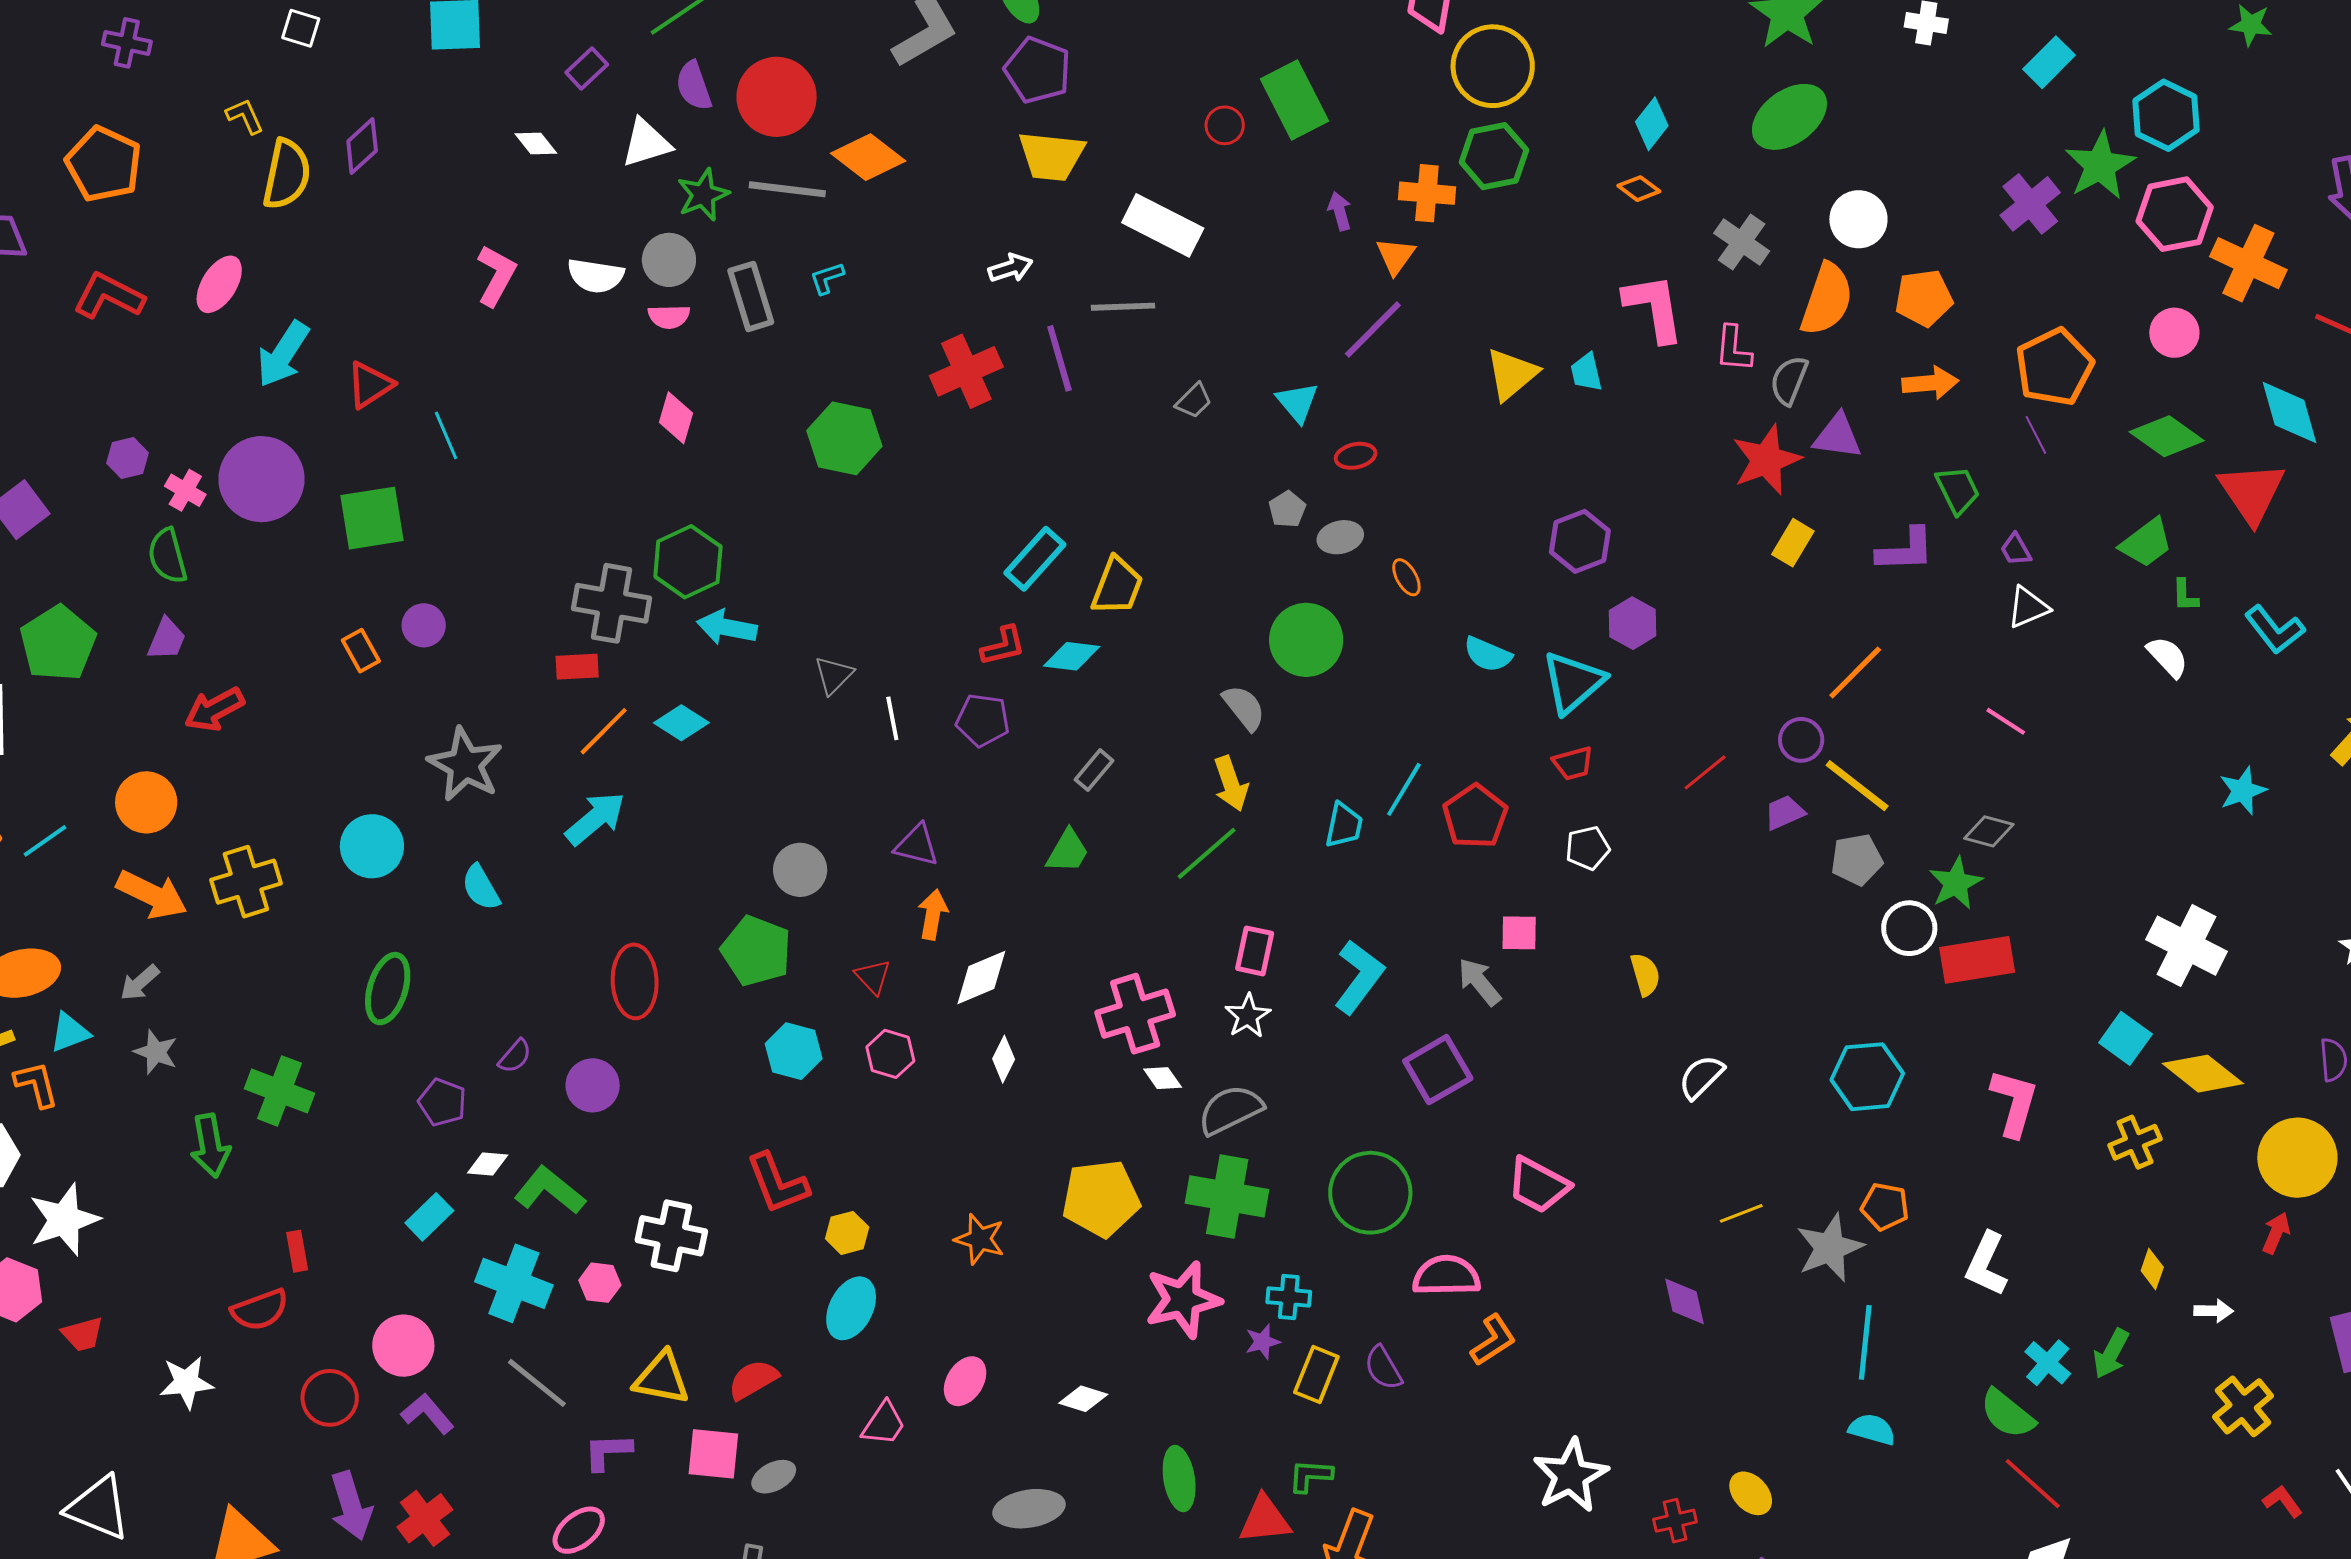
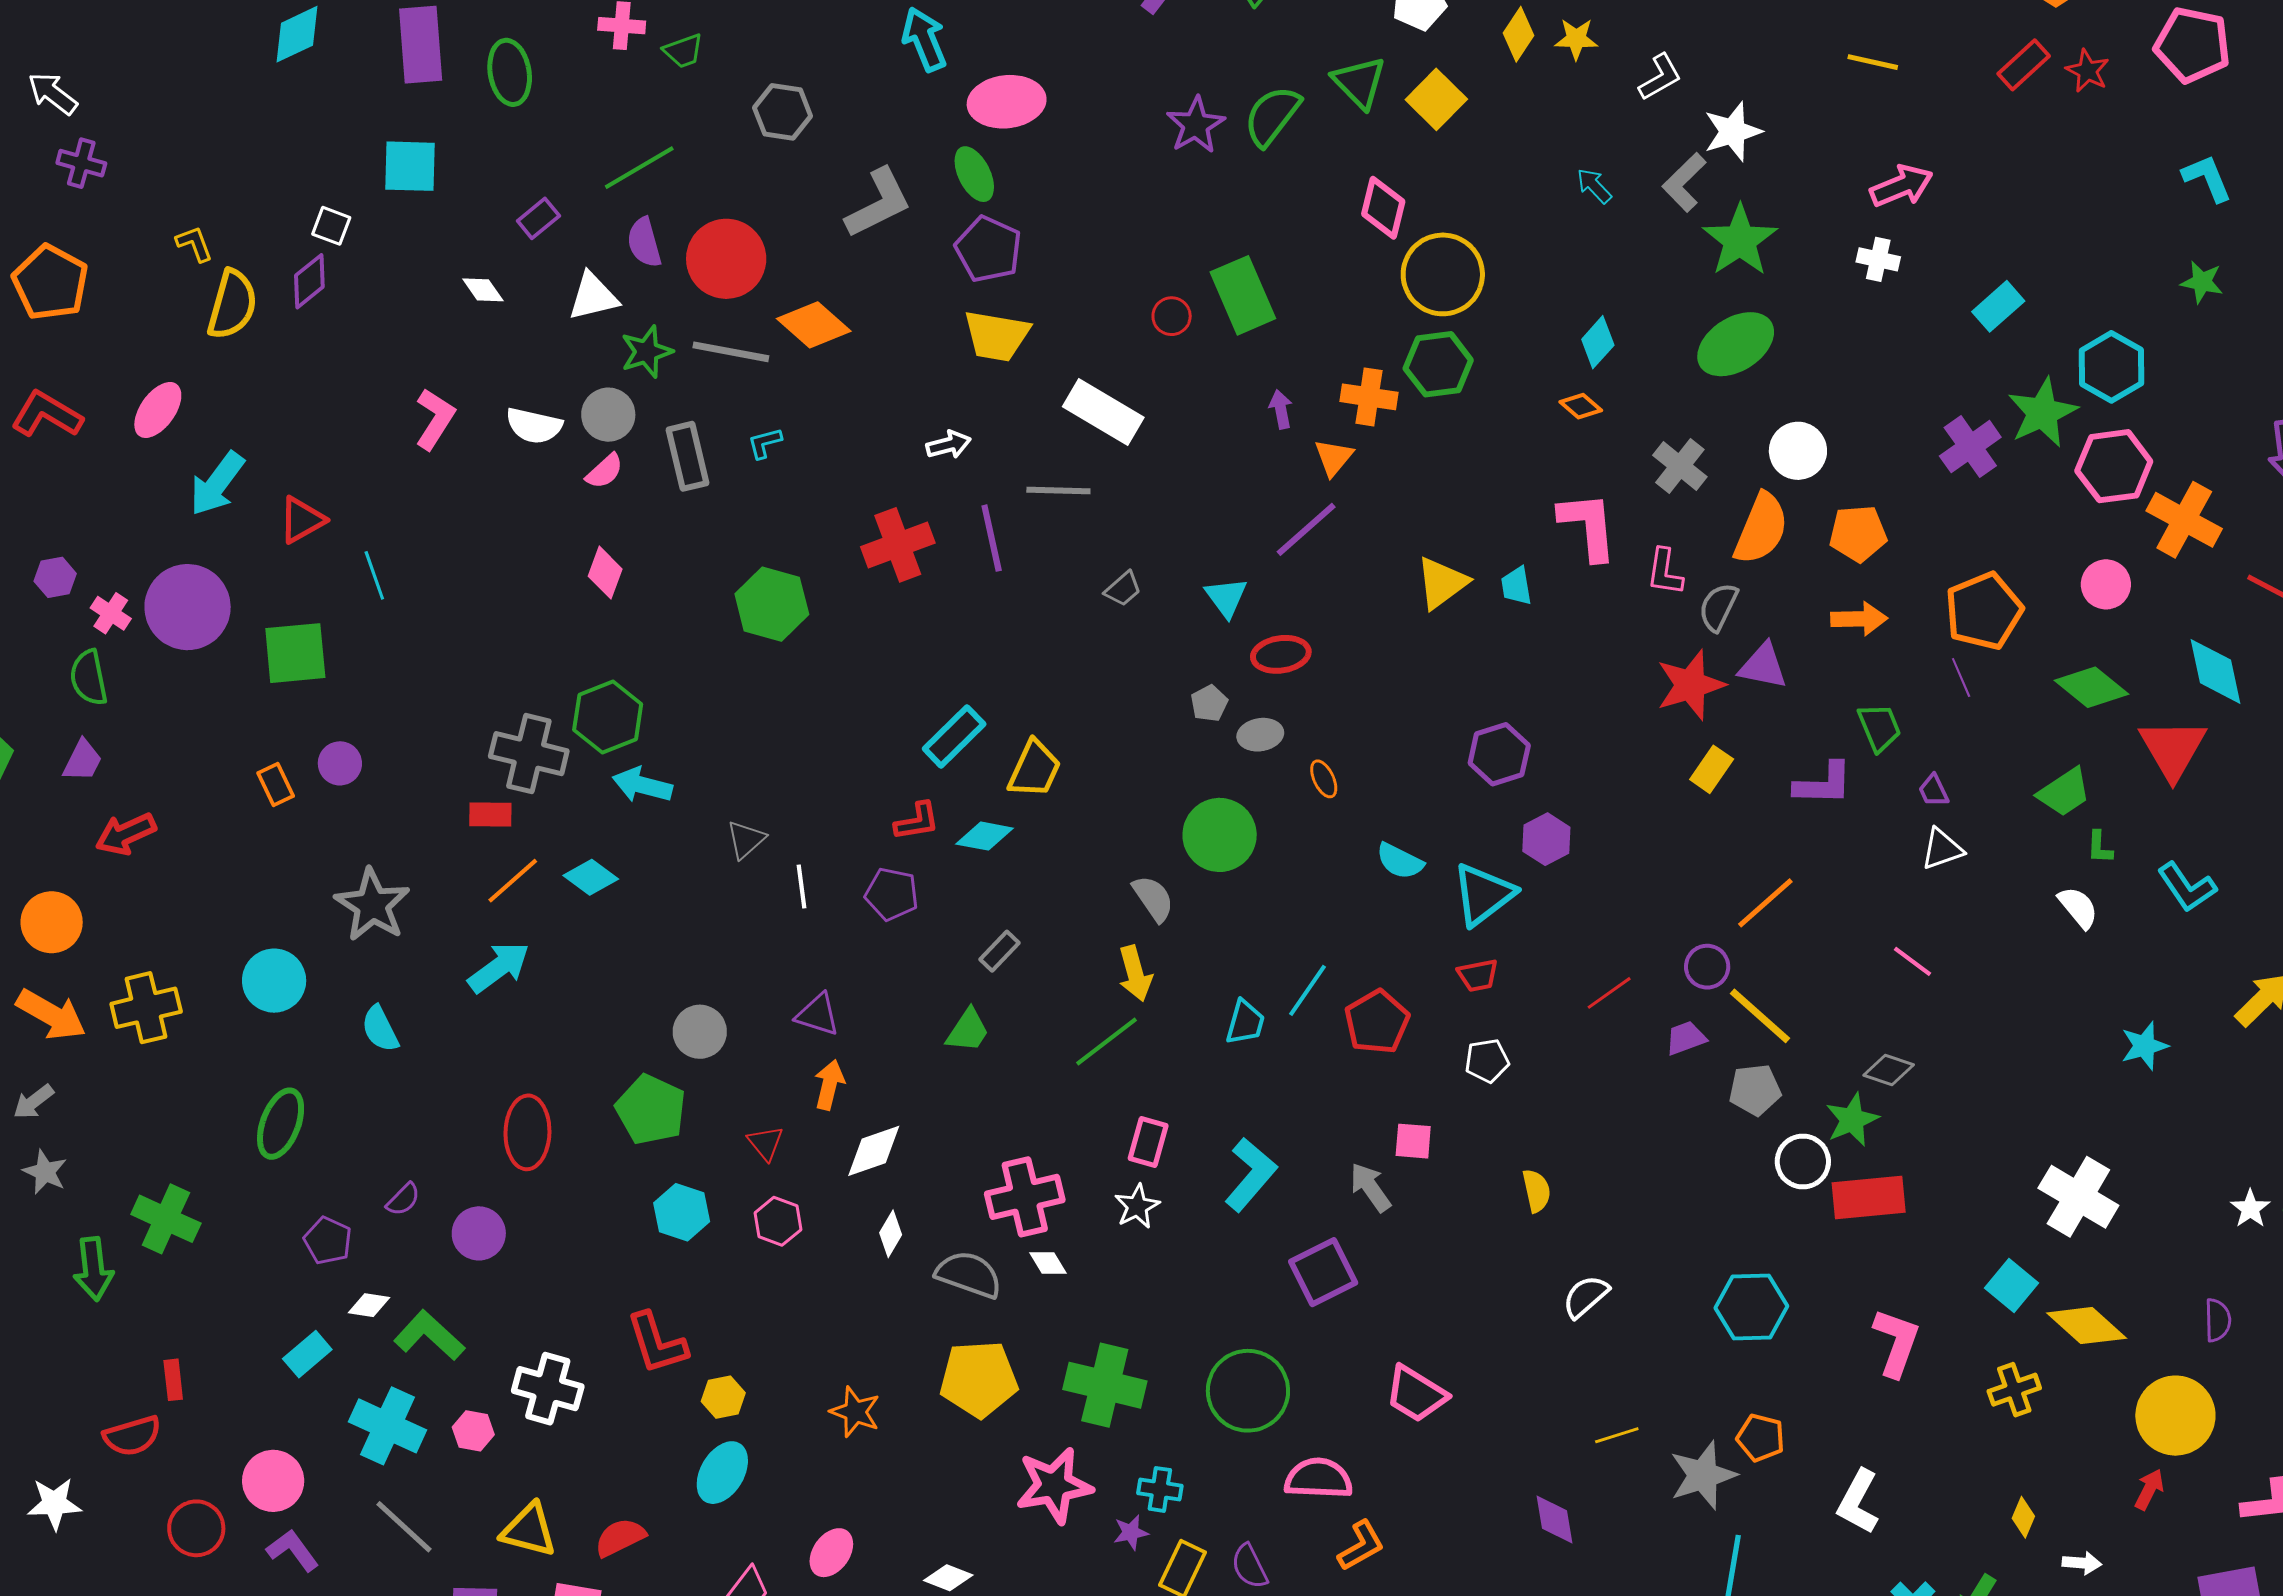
white square: (301, 28) -> (331, 226), moved
pink semicircle: (669, 317) -> (605, 471), turned -45
red ellipse: (1356, 456) -> (1281, 654), size x1.4
gray semicircle: (1230, 1110) -> (969, 1274), moved, turned 42

